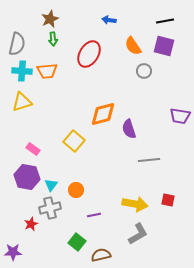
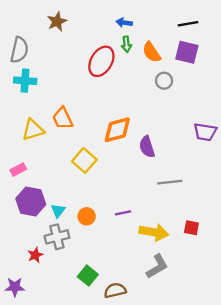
green arrow: (53, 39) -> (126, 44), moved
orange trapezoid: (47, 71) -> (63, 118), moved, turned 70
yellow triangle: (22, 102) -> (33, 130), moved
pink rectangle: (33, 149) -> (18, 170), moved, turned -64
purple line: (94, 215) -> (123, 213), moved

